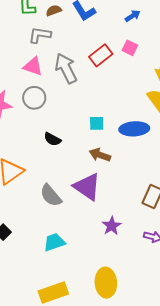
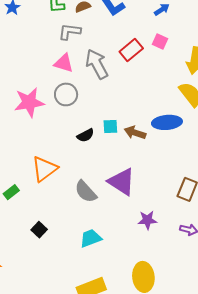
cyan square: (97, 123) -> (110, 126), moved
black semicircle: (52, 139) -> (86, 135), turned -54
brown arrow: (100, 155) -> (135, 133), moved
purple star: (112, 226) -> (147, 220), turned 30

